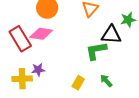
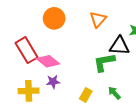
pink diamond: (41, 34) -> (48, 61), moved, turned 30
purple star: (38, 70) -> (53, 82), moved

